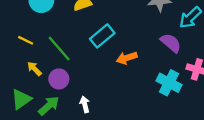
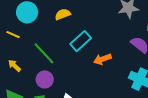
yellow line: (26, 40) -> (13, 35), moved
yellow arrow: (34, 69) -> (14, 66), moved

